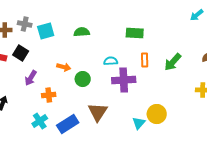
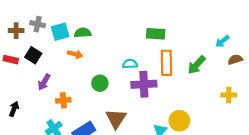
cyan arrow: (197, 15) -> (222, 41), moved
green semicircle: (82, 32) -> (83, 33), moved
orange rectangle: (145, 60) -> (166, 63), size x1.6
orange arrow: (64, 67) -> (75, 54), moved

